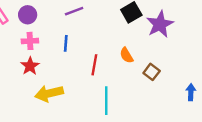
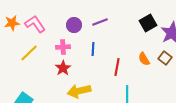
purple circle: (28, 15) -> (74, 25), moved
brown square: (152, 72) -> (165, 58), moved

